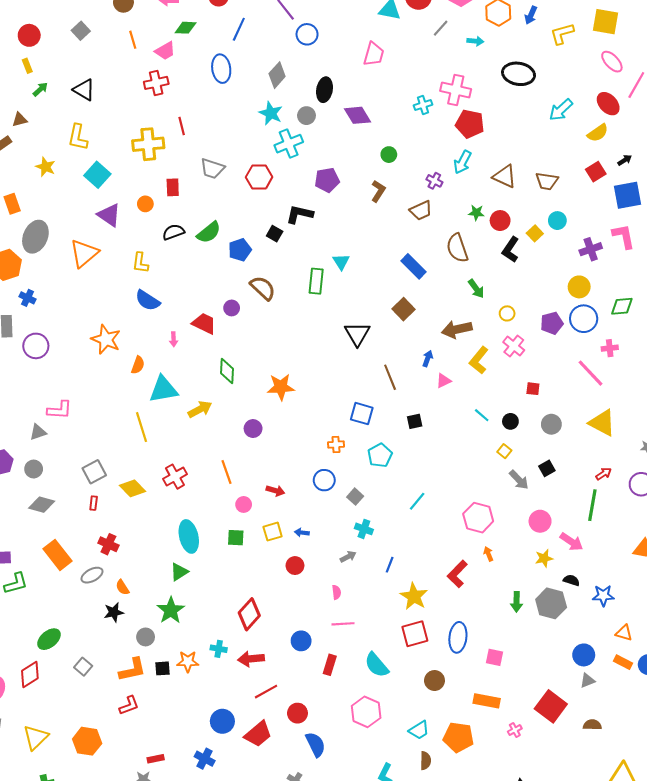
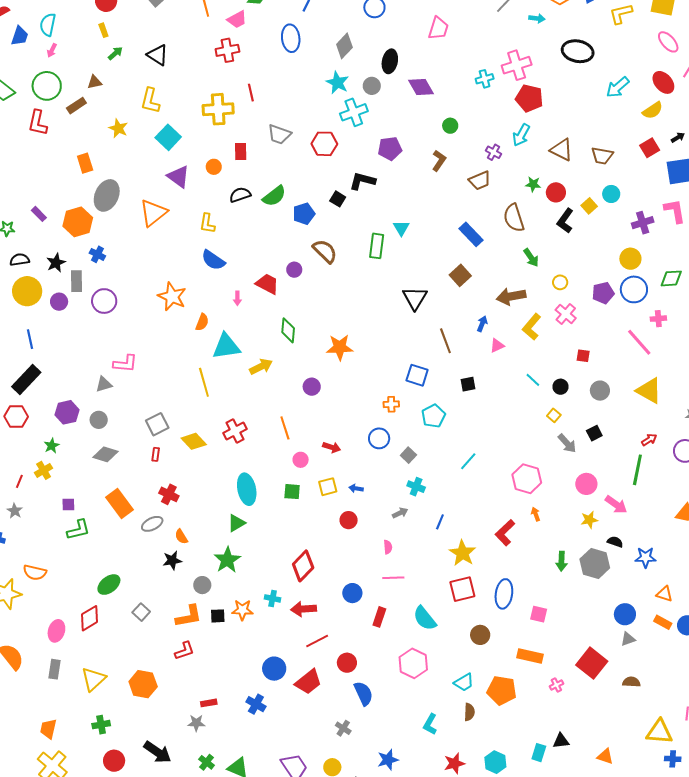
pink cross: (456, 90) -> (517, 65), turned -32

